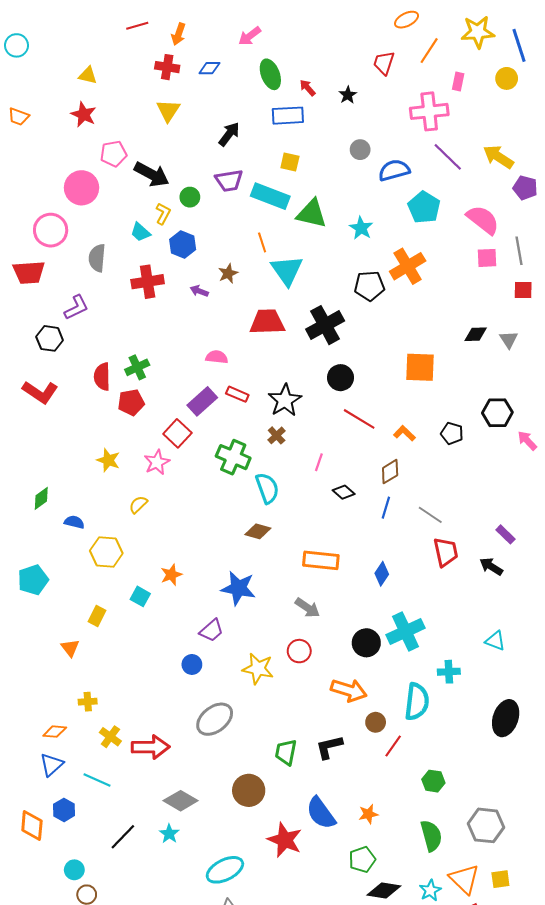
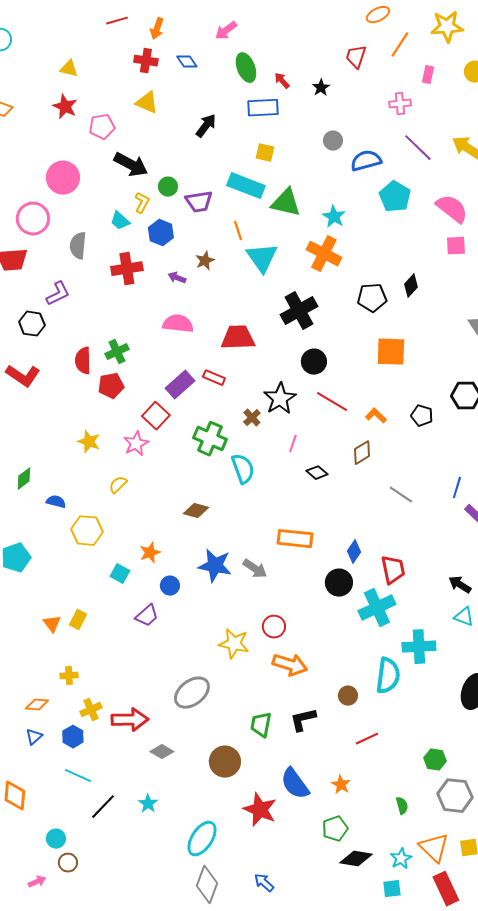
blue diamond: (209, 68) -> (187, 62), turned 55
yellow triangle: (168, 110) -> (147, 103), turned -40
pink cross: (429, 111) -> (400, 104), size x0.6
pink pentagon: (113, 154) -> (102, 127), moved
purple trapezoid: (229, 181) -> (199, 202), moved
orange cross: (408, 266) -> (324, 254), moved, turned -32
black pentagon: (369, 286) -> (372, 298), moved
red trapezoid: (267, 322) -> (238, 338), moved
black diamond: (476, 334) -> (411, 286), moved, turned -45
pink semicircle: (217, 357) -> (178, 324), moved, size x1.4
black star: (285, 400) -> (280, 399), moved
blue line: (386, 508) -> (457, 488), moved
brown diamond: (258, 531) -> (196, 511), moved
red trapezoid: (446, 552) -> (393, 570), moved
black arrow: (491, 566) -> (460, 585), moved
gray arrow: (307, 608) -> (255, 569), moved
yellow rectangle: (97, 616) -> (78, 620), moved
purple trapezoid: (212, 630) -> (147, 616), moved
black circle: (366, 643) -> (339, 583), moved
blue circle: (192, 664) -> (170, 586), moved
cyan cross: (449, 672) -> (419, 647), size x1.5
orange arrow: (349, 690) -> (290, 665), moved
yellow cross: (110, 737) -> (91, 710), turned 30
red line: (393, 746) -> (367, 739), moved, turned 30
blue triangle: (52, 765) -> (34, 737), size x0.7
cyan line: (97, 780) -> (78, 776), moved
green hexagon: (433, 781) -> (435, 760), moved
gray diamond: (181, 801) -> (162, 752), moved, size x0.7
blue hexagon: (64, 810) -> (73, 737), moved
orange star: (368, 814) -> (341, 785), turned -30
green semicircle: (431, 836) -> (402, 806), size x0.6
cyan ellipse: (225, 870) -> (202, 839), turned -30

